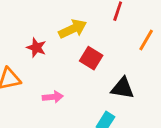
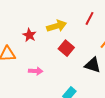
black triangle: (123, 88) -> (93, 65), moved

